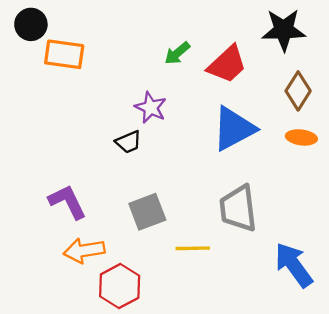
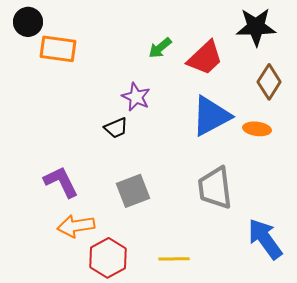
orange ellipse: (301, 137) -> (257, 129), moved
yellow line: (193, 248) -> (174, 259), moved

